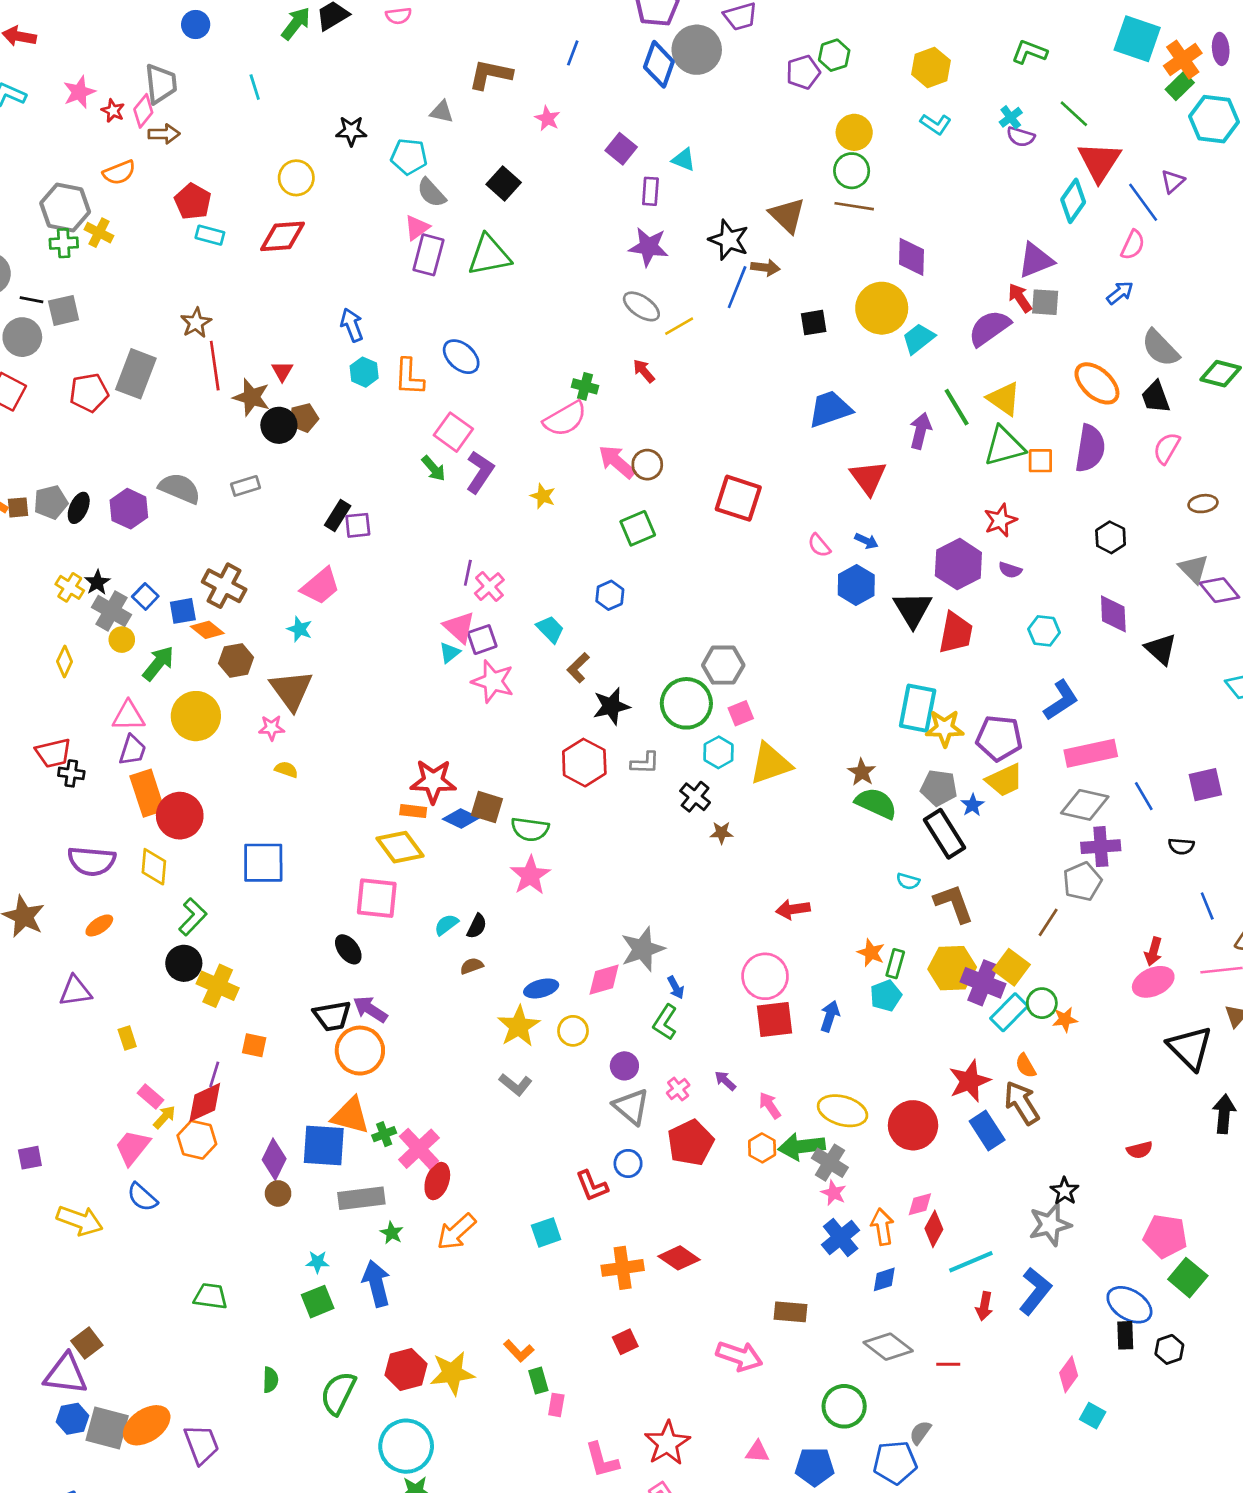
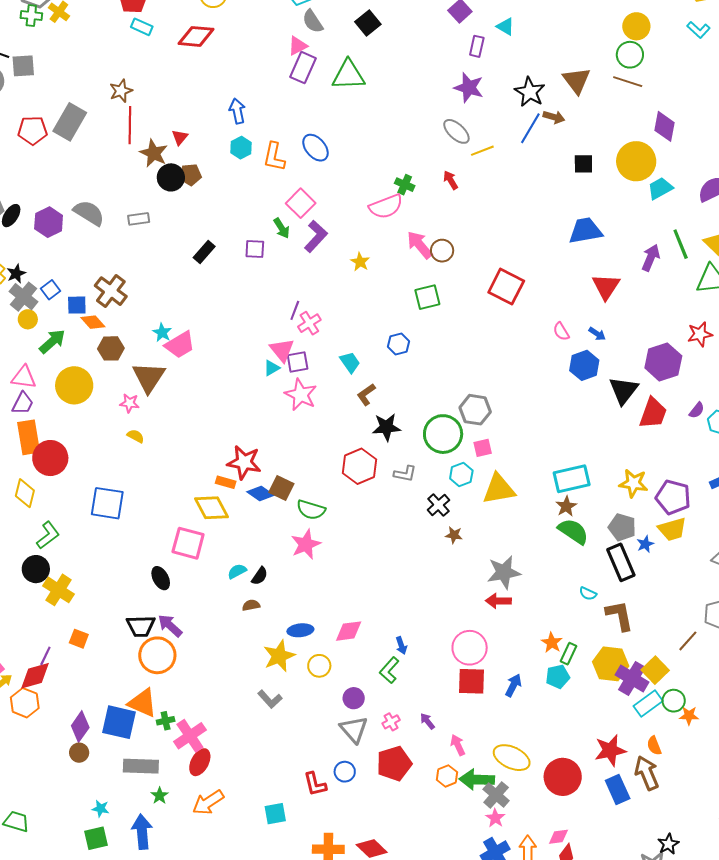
purple square: (358, 525) -> (255, 249), moved
purple semicircle: (1010, 570) -> (697, 410), moved, turned -78
pink trapezoid: (320, 586) -> (180, 345), moved
cyan rectangle: (918, 708) -> (572, 479), moved, turned 57
gray star: (643, 949) -> (504, 572), moved

